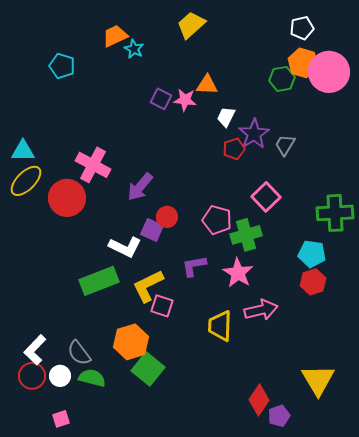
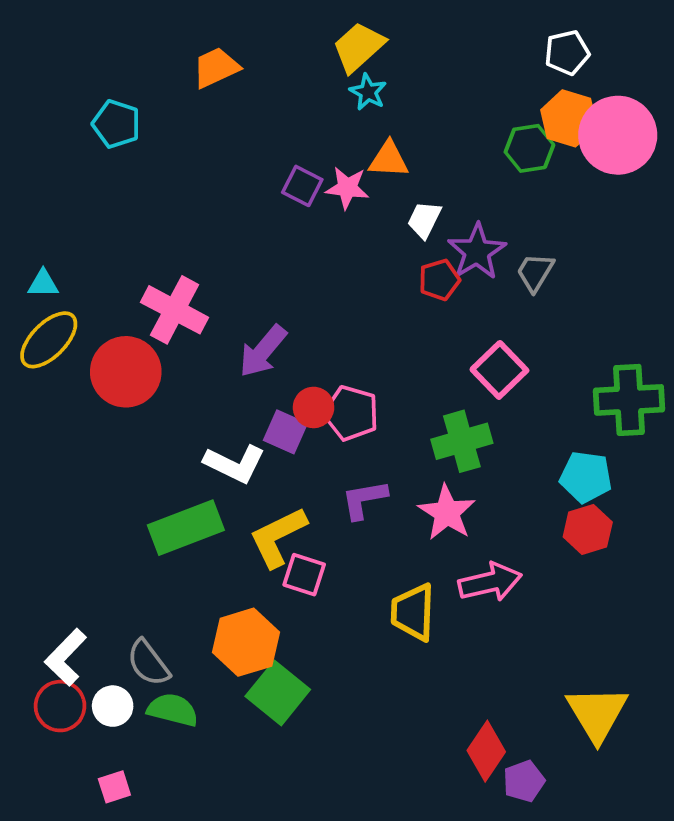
cyan star: (134, 49) -> (368, 92), moved
cyan triangle: (23, 151) -> (43, 284), size x0.7
pink pentagon: (217, 220) -> (351, 413), moved

